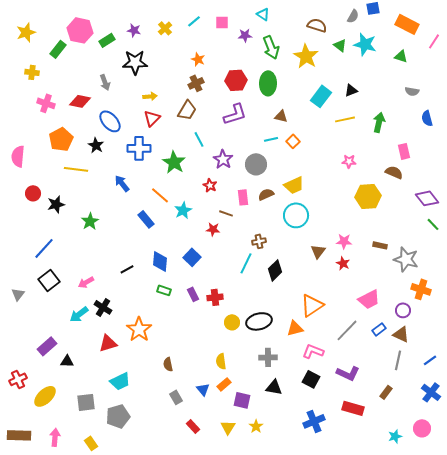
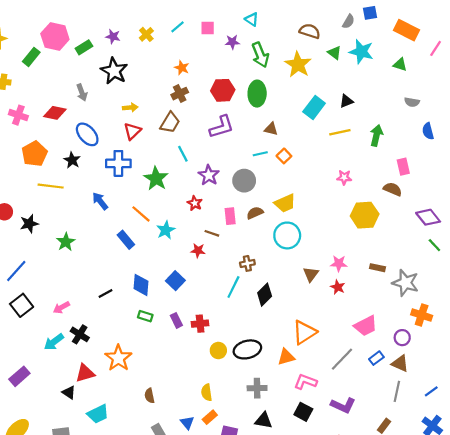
black star: (135, 62) -> (114, 71), turned 30
black triangle: (67, 361) -> (69, 392), moved, turned 32

